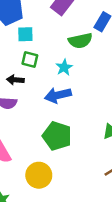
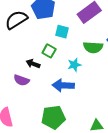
cyan square: (25, 34) -> (62, 32), moved
green pentagon: (57, 136) -> (53, 117), turned 30

